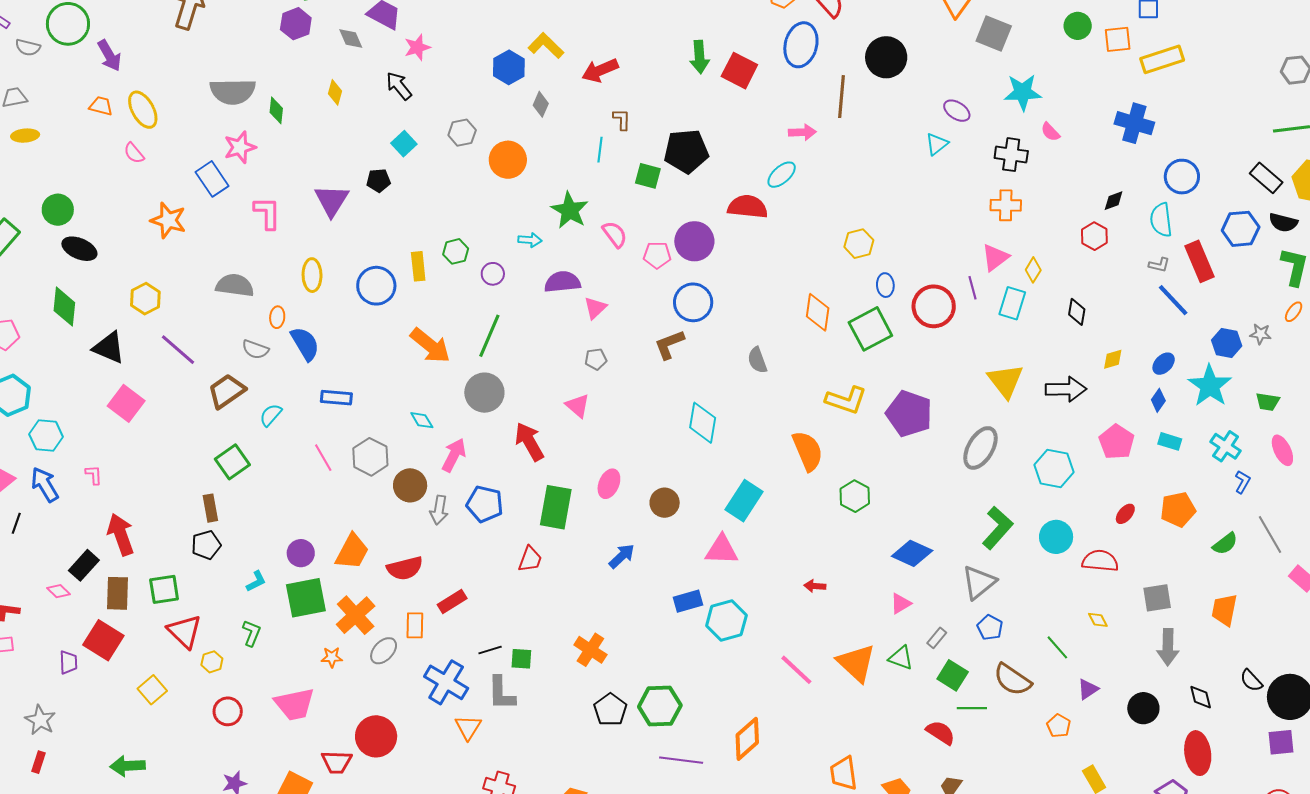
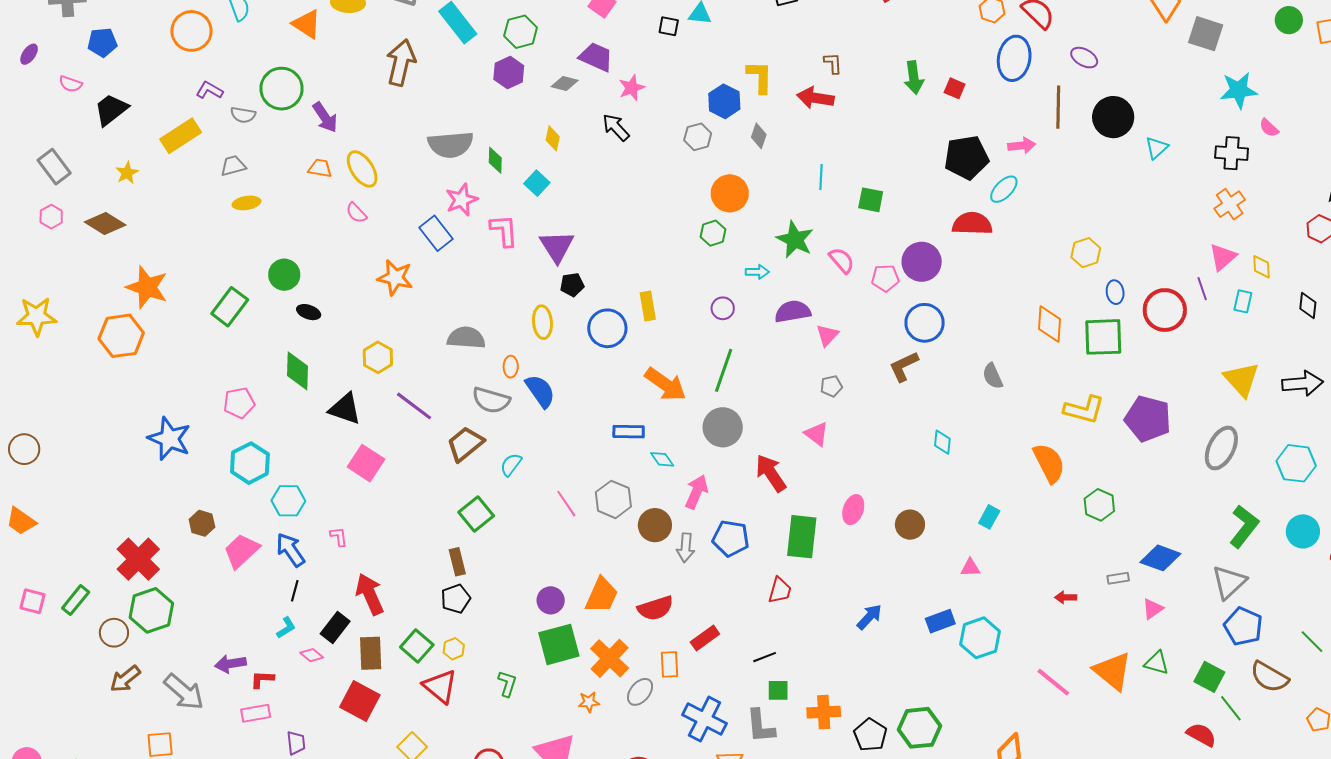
gray diamond: (351, 39) -> (565, 83), turned -48
yellow L-shape: (546, 46) -> (760, 77), turned 51
black circle: (886, 57) -> (1113, 117), moved
red arrow: (600, 70) -> (815, 98), turned 36
red square: (739, 71) -> (955, 88), size x0.6
purple ellipse: (957, 111) -> (1084, 58), moved
brown L-shape: (622, 119) -> (833, 63), moved
gray hexagon: (462, 133) -> (698, 137), moved
cyan square: (404, 144) -> (537, 183), moved
black pentagon: (686, 151) -> (966, 158), moved
black pentagon: (379, 180) -> (572, 285), moved
orange cross: (1006, 205) -> (1230, 204), turned -32
pink L-shape: (267, 213) -> (504, 230), moved
black ellipse: (79, 249) -> (309, 312), size x0.7
green hexagon: (456, 251) -> (713, 233), moved
yellow diamond: (1033, 270) -> (1262, 267), turned -30
cyan rectangle: (1012, 303) -> (1243, 301), size x0.7
green square: (870, 329) -> (1103, 337), turned 30
gray semicircle: (255, 349) -> (491, 400), size x1.4
blue rectangle: (336, 398) -> (629, 432), moved
cyan diamond: (703, 423) -> (942, 442), size x0.6
cyan rectangle: (744, 501) -> (989, 517), size x0.6
black line: (16, 523) -> (295, 591), moved
pink triangle: (722, 550) -> (970, 568), size x0.6
blue arrow: (622, 556) -> (869, 617), moved
cyan L-shape: (256, 581) -> (286, 628), moved
green square: (164, 589) -> (417, 646), turned -36
blue pentagon: (990, 627) -> (1243, 626), size x1.5
gray rectangle: (937, 638) -> (1118, 578), moved, turned 45
black line: (490, 650) -> (765, 657), moved
orange cross: (590, 650) -> (824, 712), moved, turned -32
purple trapezoid: (68, 662) -> (296, 743), moved
yellow hexagon: (212, 662) -> (454, 649), moved
green line: (972, 708) -> (1231, 708), turned 56

